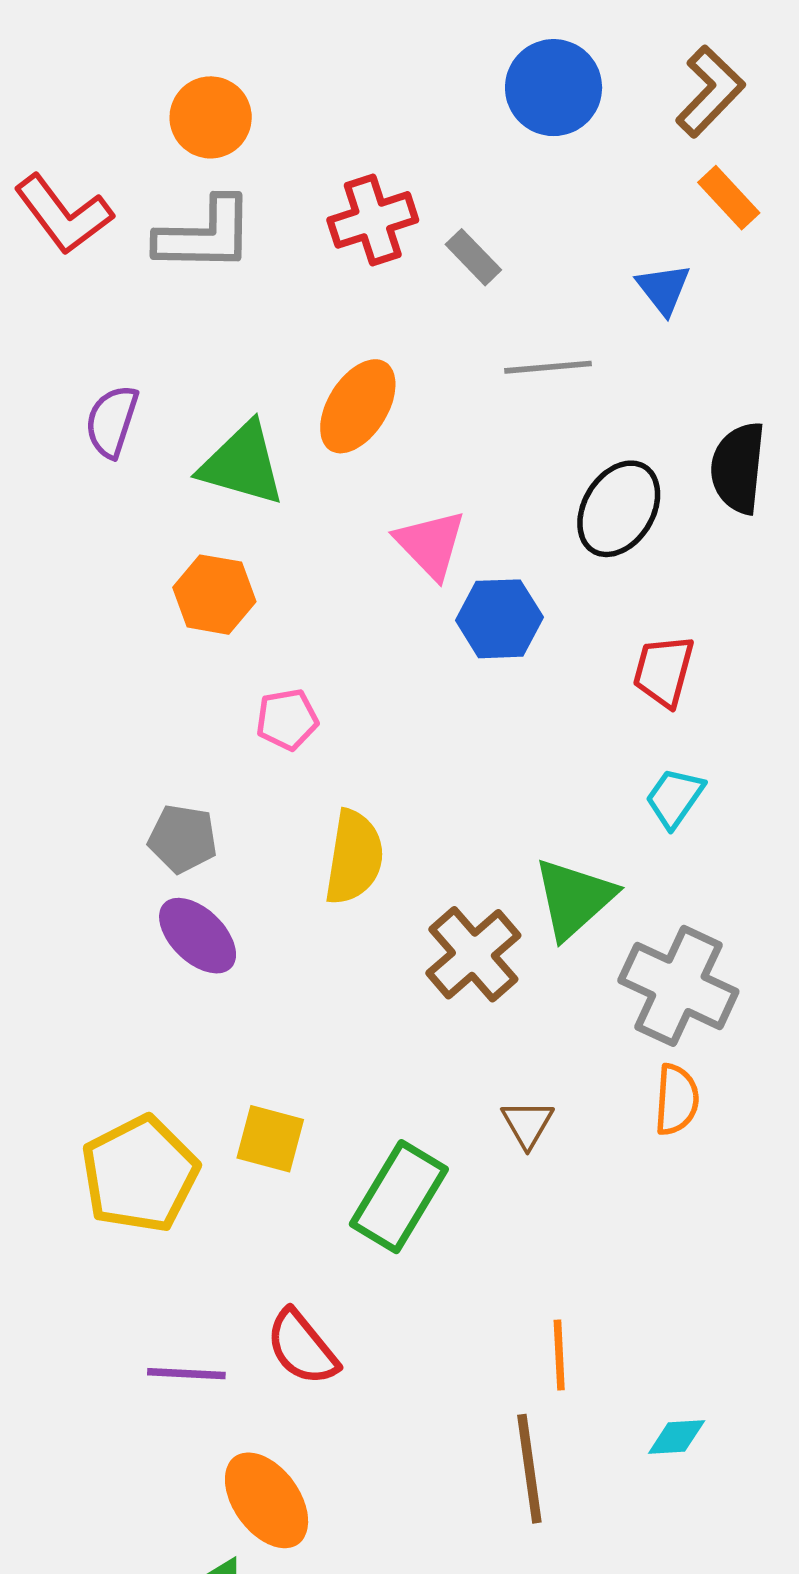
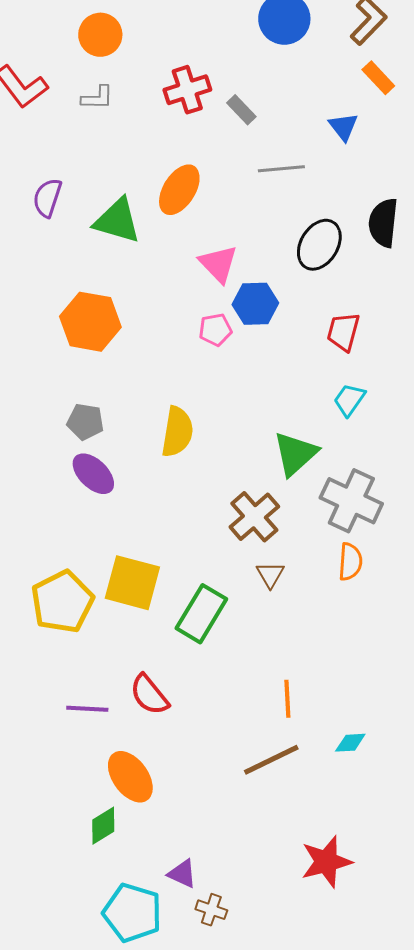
gray L-shape: (205, 235) -> (97, 98), size x0.6
orange hexagon: (214, 595) -> (90, 322), moved, size x1.4
pink pentagon: (287, 719) -> (215, 330), moved
brown cross: (473, 954) -> (254, 517), moved
yellow square: (270, 1139) -> (132, 583), size x1.5
brown line: (529, 1469) -> (271, 760), turned 72

